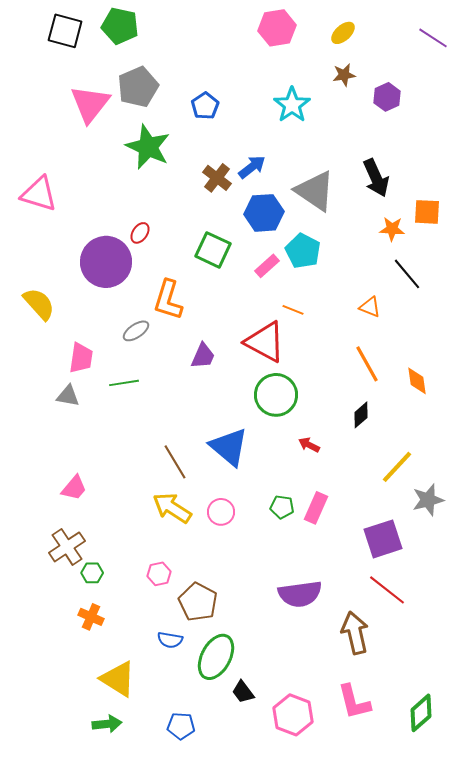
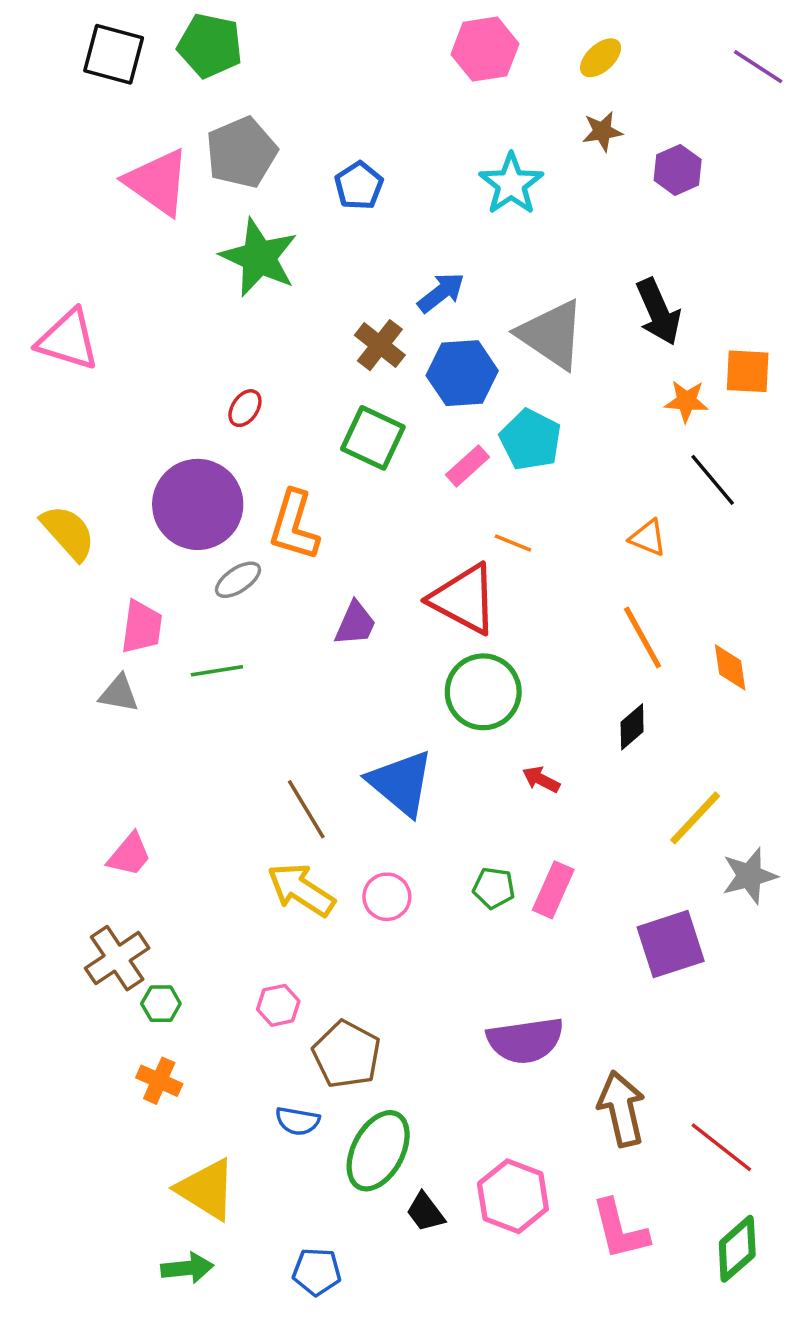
pink triangle: (90, 104) -> (157, 182), turned -33
brown cross: (217, 178) -> (380, 345), moved
purple circle: (106, 262) -> (198, 504), moved
red line: (387, 590) -> (721, 1147), moved
pink hexagon: (293, 715) -> (513, 1196), moved

